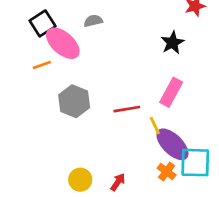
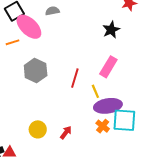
red line: (127, 109) -> (75, 78), turned -66
purple ellipse: (172, 144) -> (108, 106), turned -56

